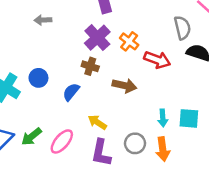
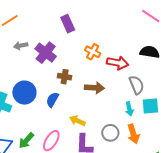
gray semicircle: (182, 28) -> (137, 85), moved
purple cross: (97, 38) -> (46, 53), moved
blue circle: (38, 78) -> (24, 93), size x1.5

